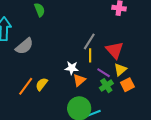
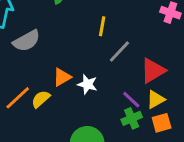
red triangle: (115, 50) -> (153, 71), turned 30
yellow line: (90, 55) -> (102, 26), moved
orange triangle: (79, 80) -> (62, 77), moved

